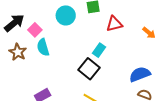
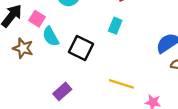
black square: (89, 69) -> (81, 48), moved

